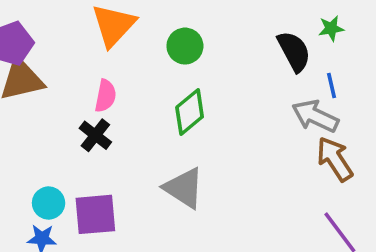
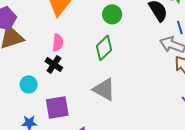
green circle: (185, 46) -> (112, 14), moved
cyan circle: (49, 203) -> (29, 84), moved

